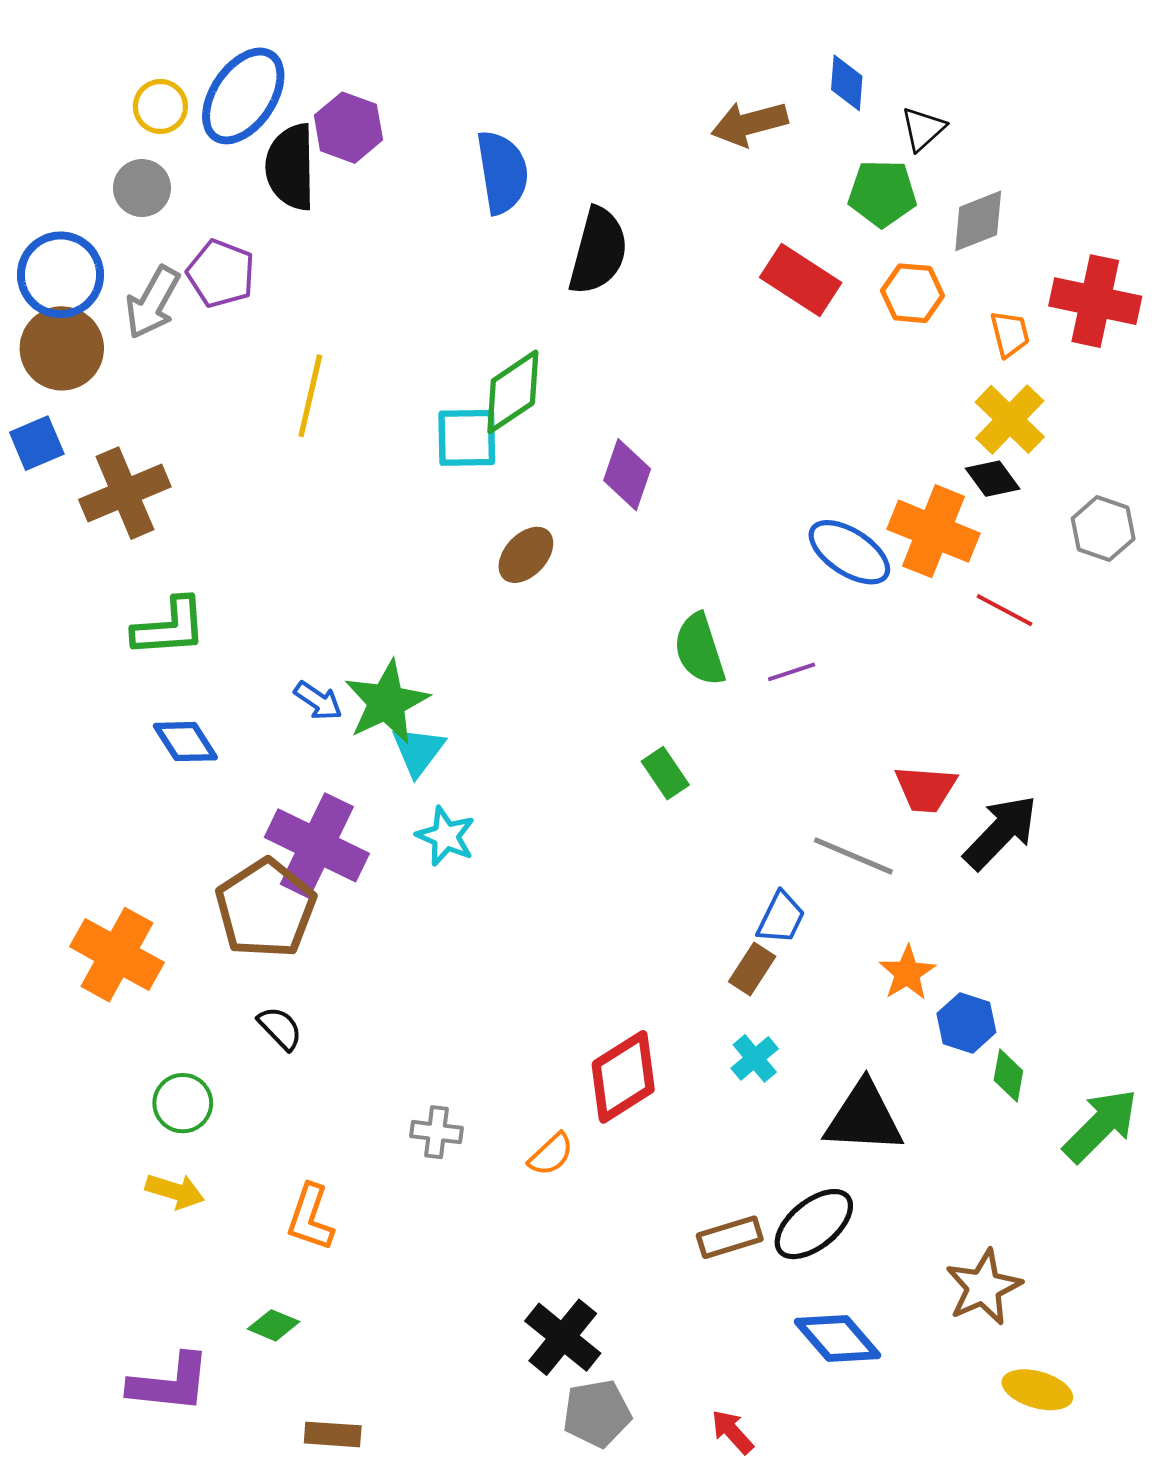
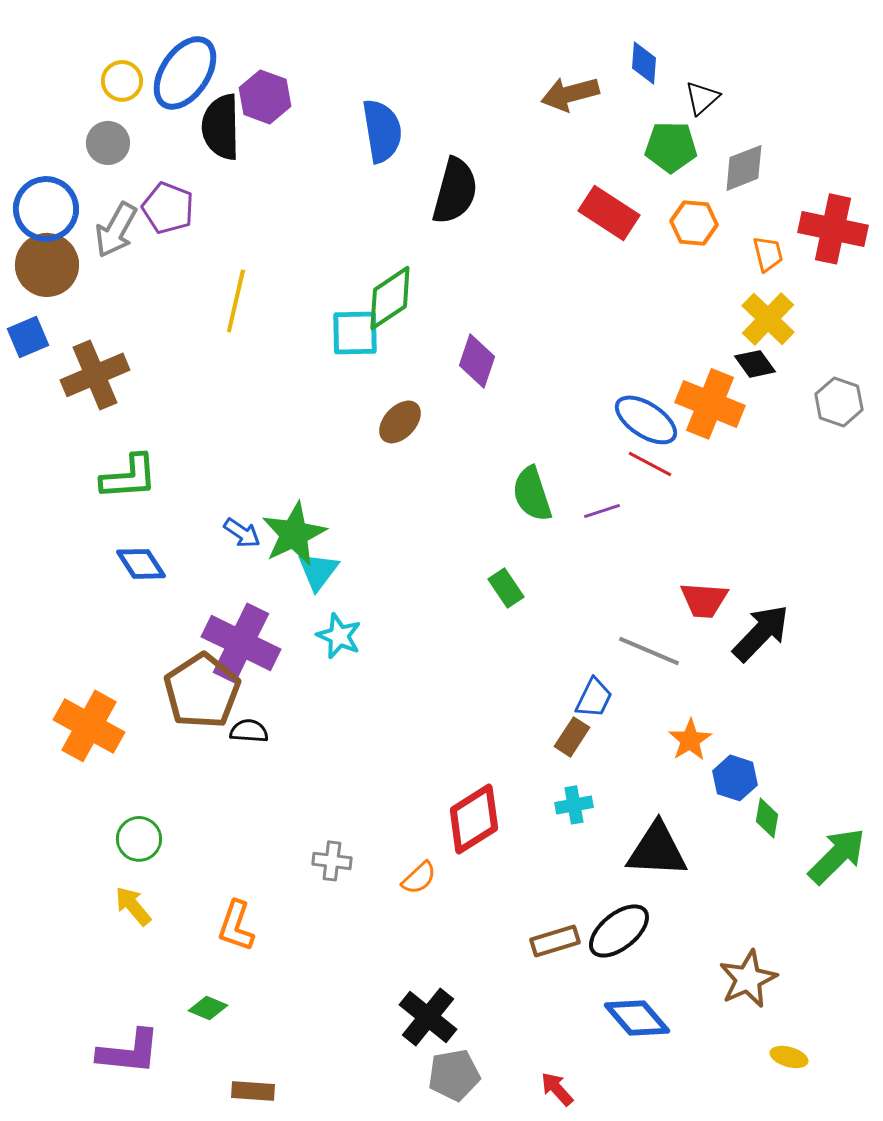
red line: (1005, 610) -> (650, 464), moved
black semicircle: (280, 1028) -> (249, 731), moved, turned -42
cyan cross: (755, 1058) -> (574, 805), turned 30
yellow arrow: (175, 1191) -> (133, 906), turned -147
yellow ellipse: (1037, 1390) -> (789, 1057), size x0.7

